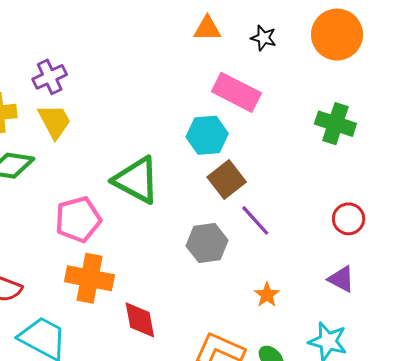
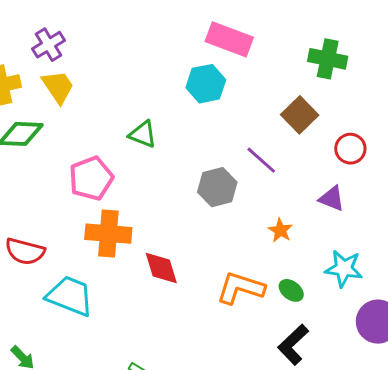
brown square: (227, 179) -> (300, 115), moved
green triangle: (136, 180) -> (143, 134), size x0.6
purple triangle: (341, 279) -> (332, 198), moved

